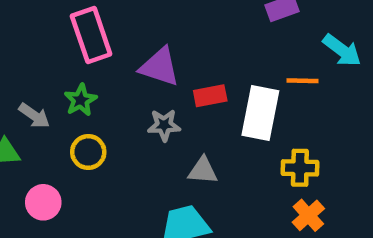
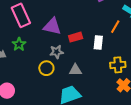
orange line: (303, 81) -> (115, 27), turned -56
white rectangle: (260, 113) -> (98, 43), size x0.6
yellow circle: (88, 152) -> (46, 68), moved

